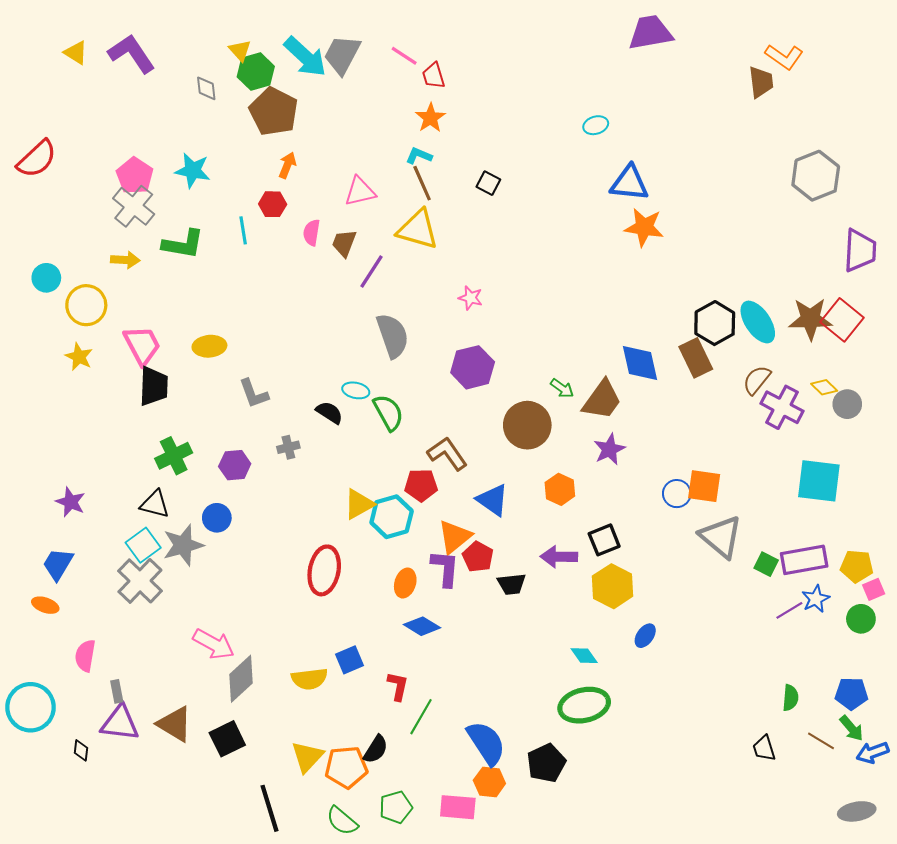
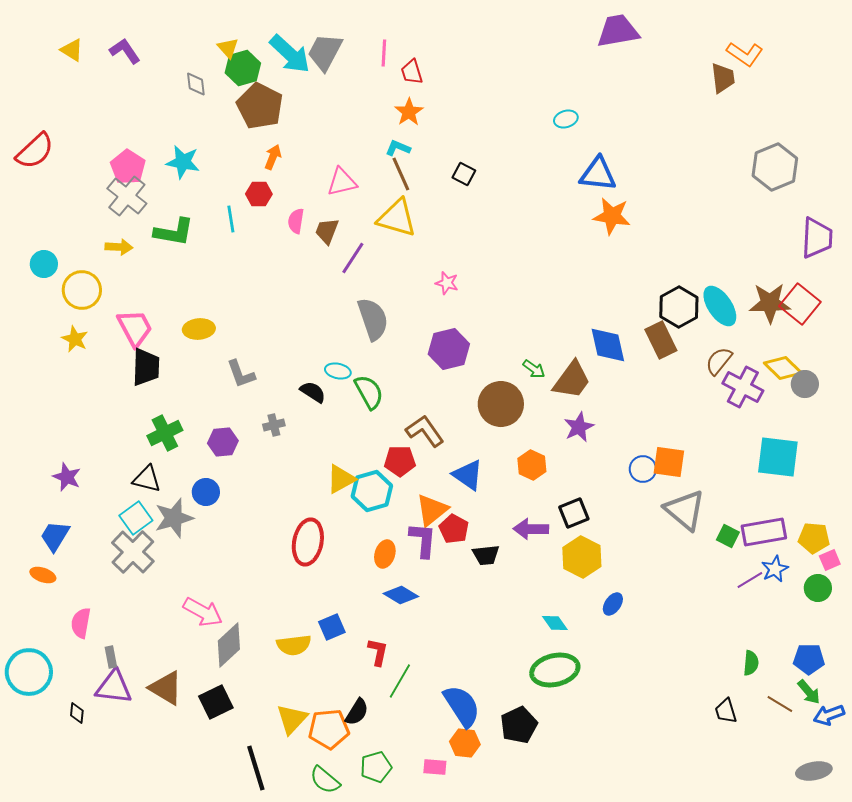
purple L-shape: (132, 54) -> (125, 51), size x0.7
pink line: (404, 56) -> (384, 53), turned 60
yellow diamond: (824, 387) -> (783, 368), size x1.5
pink rectangle: (458, 807) -> (435, 767), size x0.7

